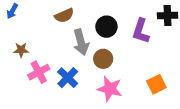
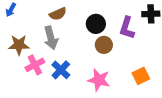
gray arrow: (81, 42) -> (51, 38), moved
brown star: (21, 50) -> (19, 45), size x1.5
brown circle: (103, 59) -> (104, 45), moved

